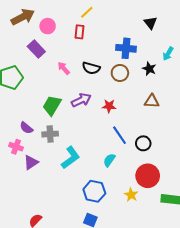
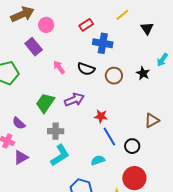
yellow line: (87, 12) -> (122, 15), moved
red rectangle: (79, 32) -> (86, 25), moved, turned 48
blue cross: (126, 48) -> (103, 43), moved
brown triangle: (152, 101) -> (152, 121), moved, turned -35
red star: (109, 106) -> (101, 116), moved
gray cross: (50, 134) -> (56, 131), moved
cyan semicircle: (109, 160) -> (98, 160), turned 32

